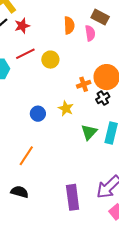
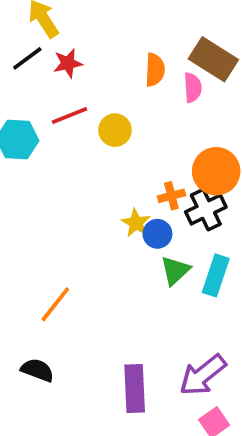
brown rectangle: (100, 17) -> (213, 59), size x1.4
orange cross: (84, 84) -> (171, 196), moved
black cross: (103, 98) -> (206, 210), size x1.5
blue circle: (38, 114) -> (157, 234), moved

